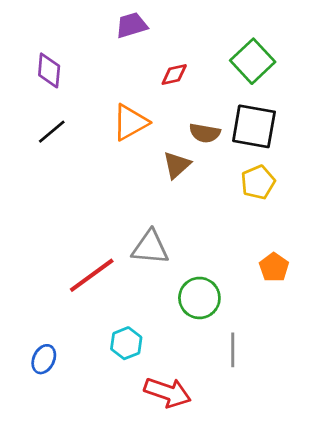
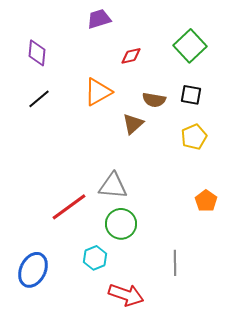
black square: (254, 126) -> (191, 95), size x0.6
green circle: (199, 298) -> (121, 224), moved
blue ellipse: (44, 359) -> (33, 270), size x1.6

